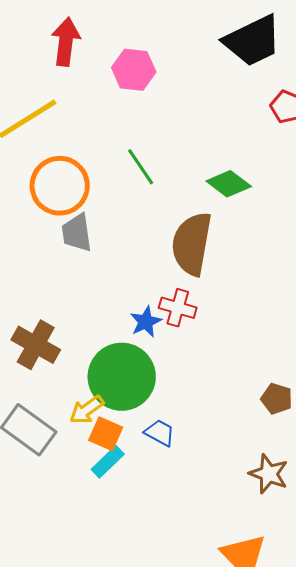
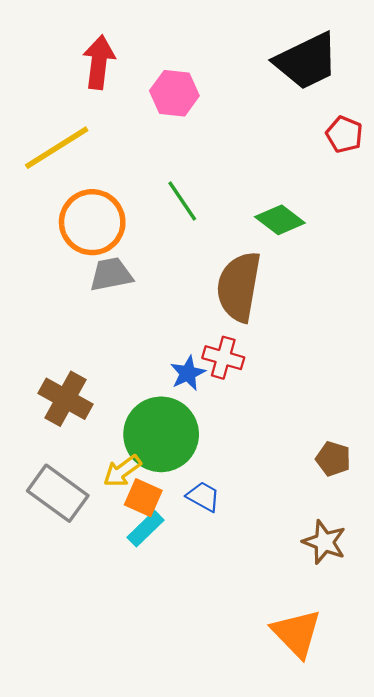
gray trapezoid: (77, 233) -> (111, 274), turned 87

